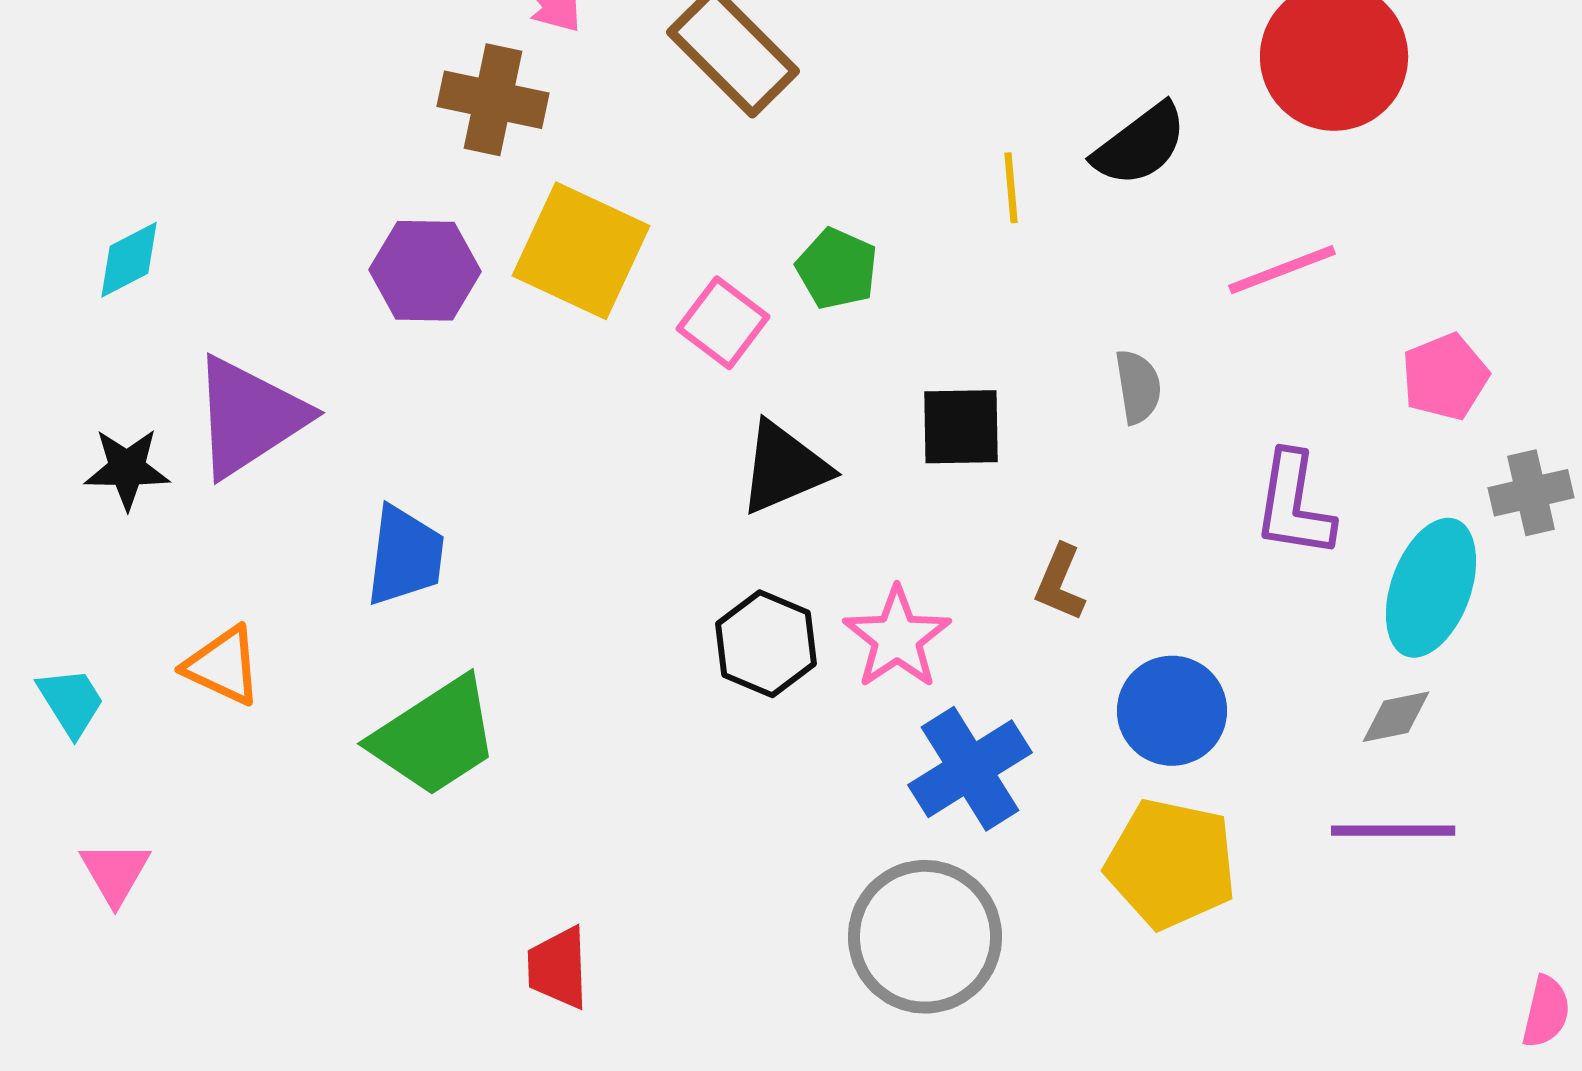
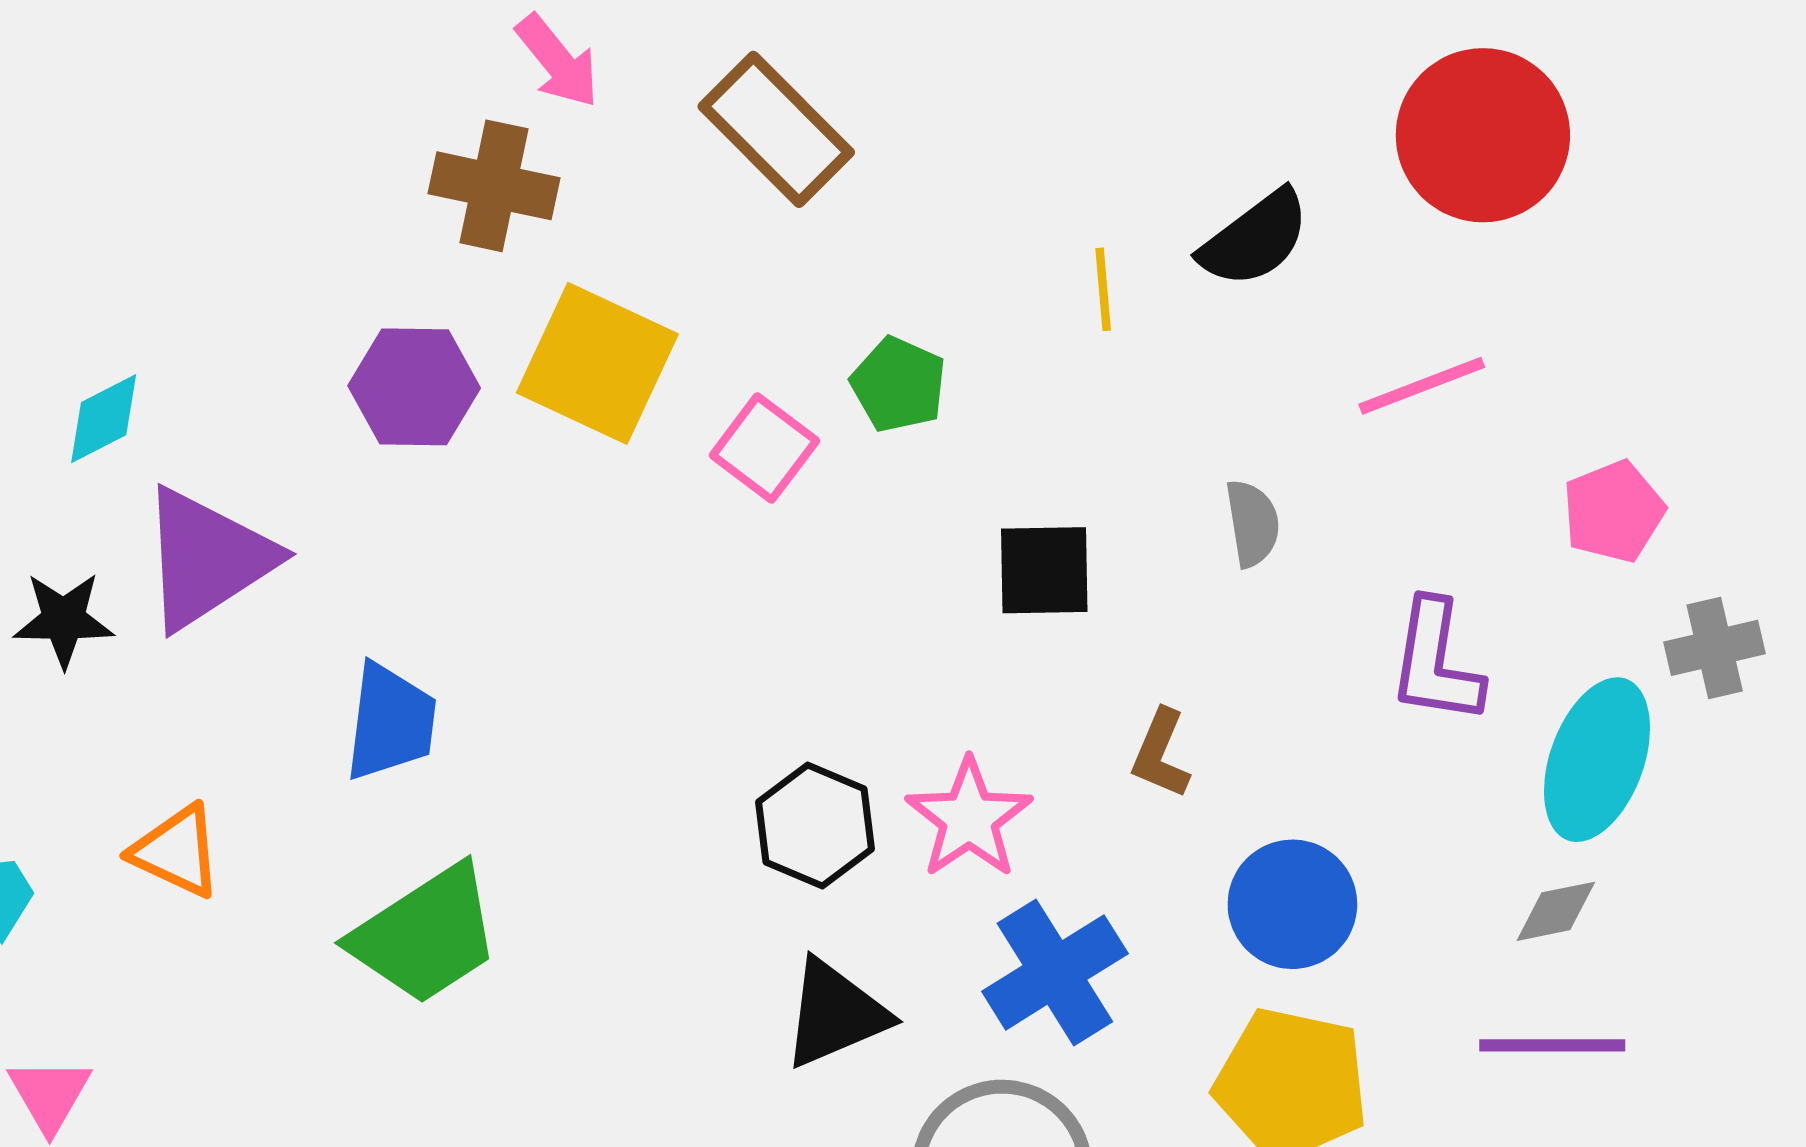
cyan diamond: (129, 260) -> (104, 419), moved
black triangle: (784, 468) -> (835, 1014), moved

